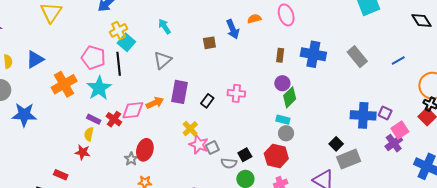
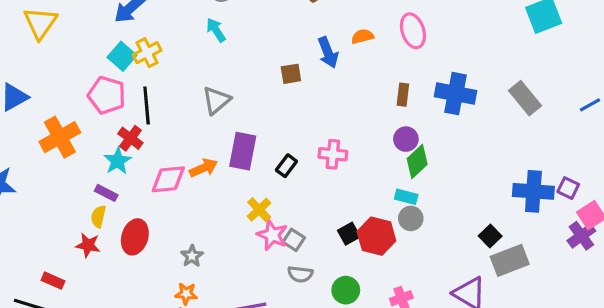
cyan arrow: (164, 26) -> (216, 30), moved
cyan square: (126, 42) -> (122, 56), moved
cyan star: (99, 88) -> (118, 161), moved, size x0.7
red cross: (114, 119) -> (130, 138), moved
gray square: (212, 148) -> (294, 240), turned -32
red ellipse: (145, 150) -> (135, 237), moved
black square: (245, 155) -> (349, 234), moved
red hexagon: (276, 156) -> (376, 236), moved
gray star: (131, 159) -> (192, 256), moved
gray semicircle: (229, 163) -> (300, 274), moved

